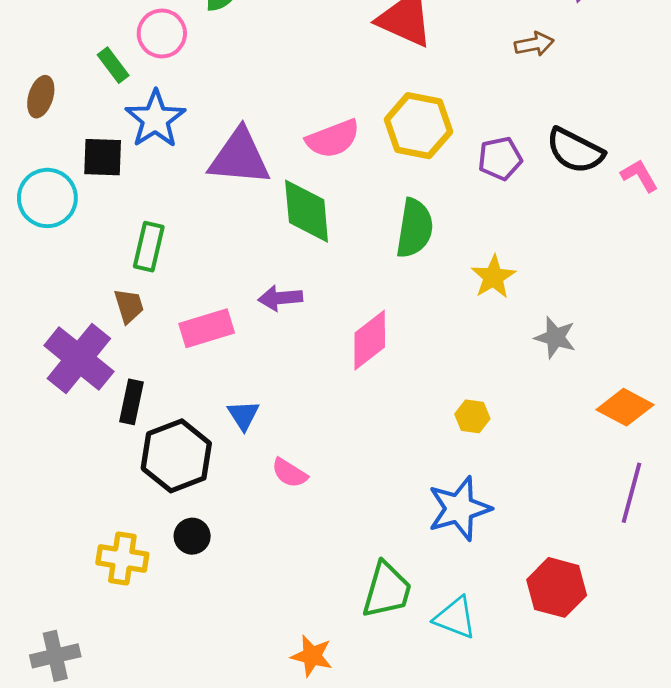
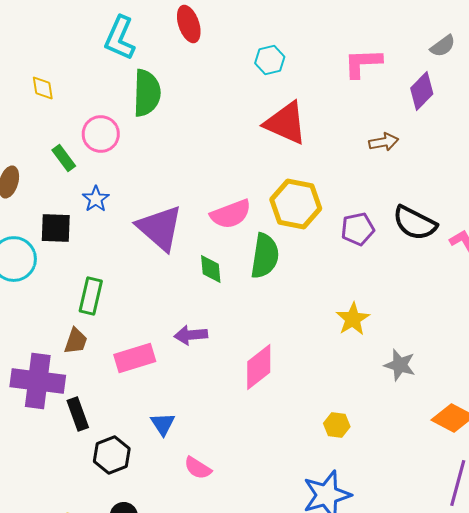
blue star: (155, 119) -> (96, 199), size x0.6
purple triangle: (239, 157) -> (160, 228), turned 36
green diamond: (307, 211) -> (211, 269), size x0.6
green semicircle: (414, 228) -> (265, 256), moved
brown trapezoid: (129, 306) -> (76, 341), turned 36
purple cross: (79, 359) -> (38, 381), turned -32
black rectangle: (132, 402) -> (78, 414), turned -32
black hexagon: (176, 456) -> (112, 455), size x0.7

